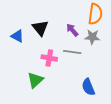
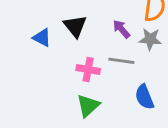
green triangle: (35, 80) -> (88, 106), moved
blue semicircle: (88, 87) -> (144, 97), moved

